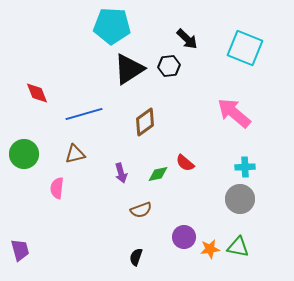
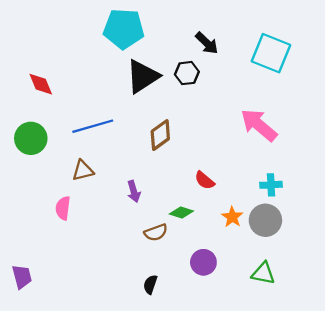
red diamond: (37, 93) -> (41, 84), moved
green circle: (24, 154) -> (31, 138), moved
green diamond: (158, 174) -> (181, 213), moved, turned 30
orange star: (210, 249) -> (232, 217), moved, turned -30

